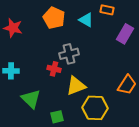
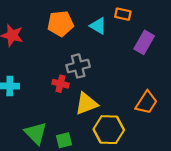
orange pentagon: (54, 18) -> (60, 24), turned -30
green triangle: (31, 99) -> (36, 133), moved

